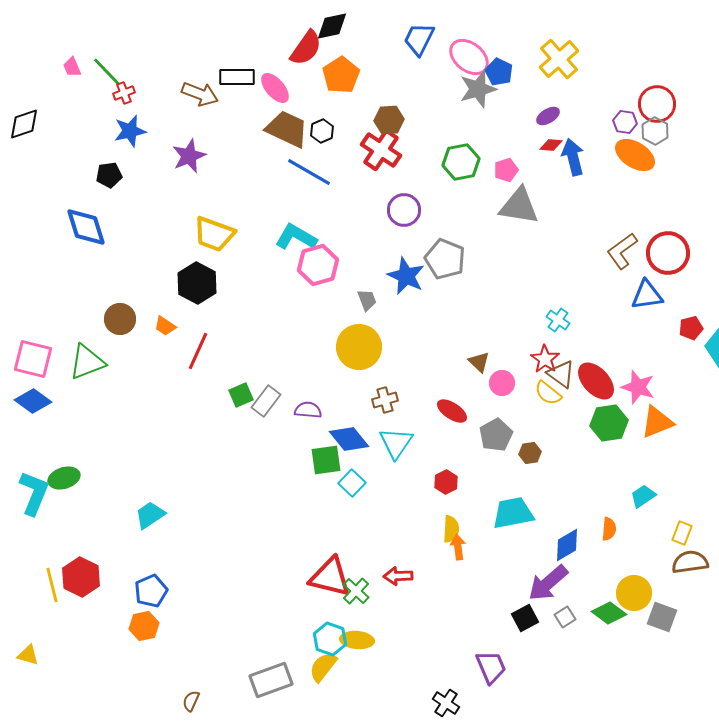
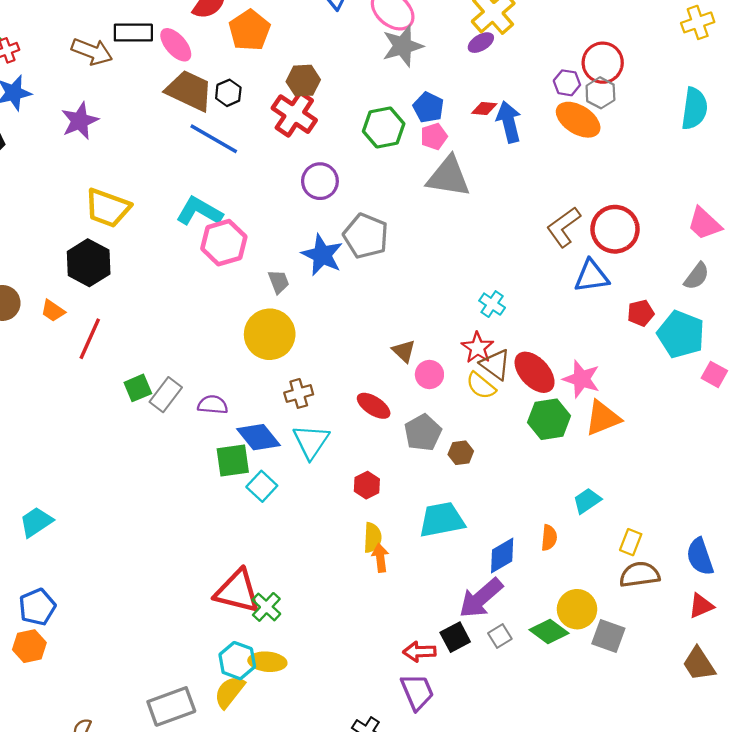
blue pentagon: (499, 72) -> (428, 107), moved
purple ellipse: (548, 116) -> (481, 43), moved
red arrow: (398, 576) -> (419, 652), moved

